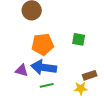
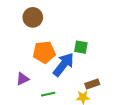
blue arrow: (44, 67) -> (63, 65), moved, turned 120
purple triangle: (22, 70) -> (23, 79), turned -40

